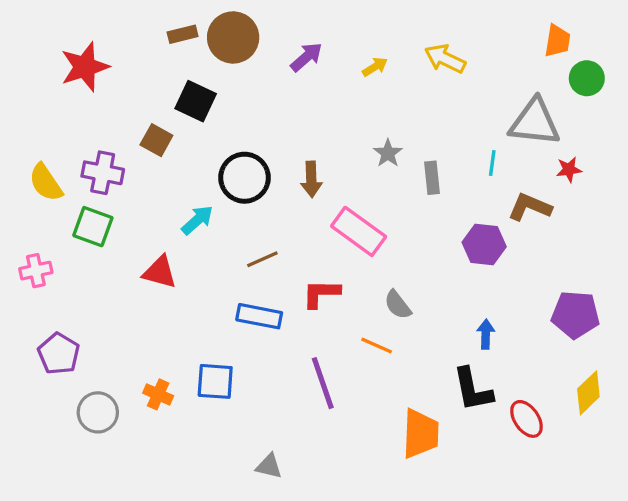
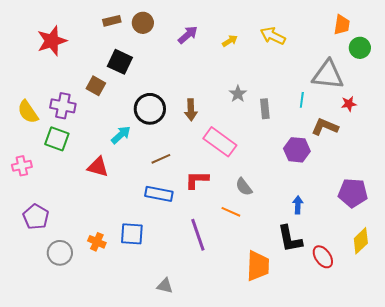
brown circle: (233, 37) -> (143, 23), size x0.7

